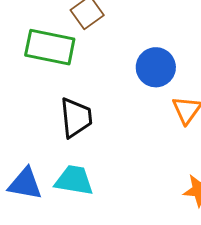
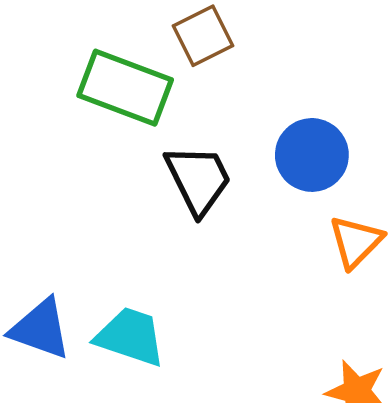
black trapezoid: (76, 118) -> (198, 179), moved, turned -30

